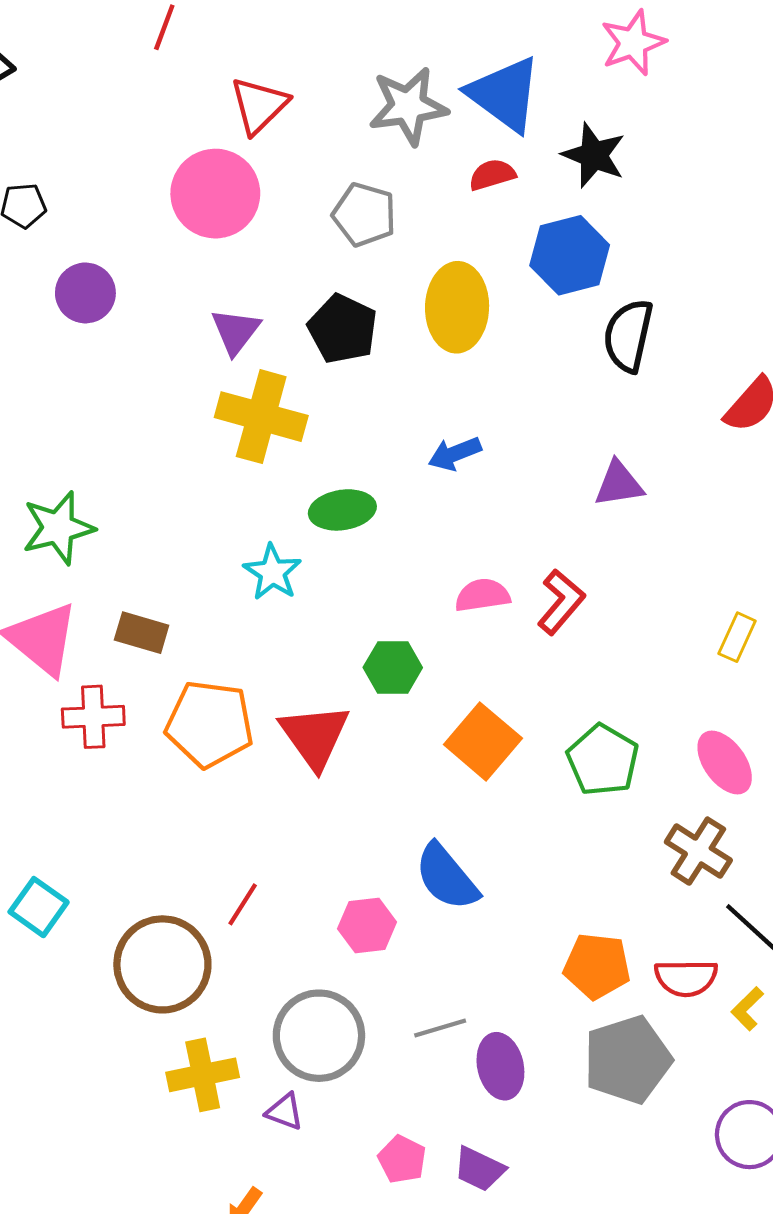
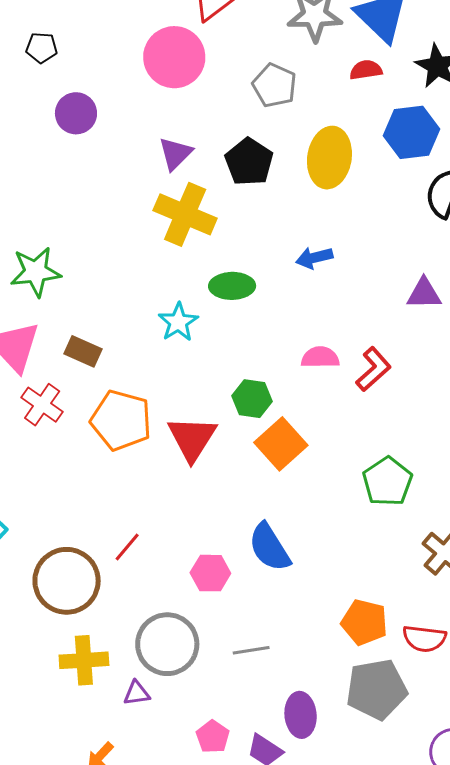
red cross: (93, 717) -> (42, 405), turned 30
orange square: (483, 741) -> (281, 444), moved
purple ellipse: (500, 1066) -> (301, 715), moved
purple triangle: (285, 1112) -> (137, 693), turned -36

